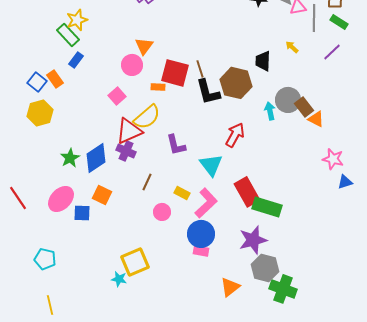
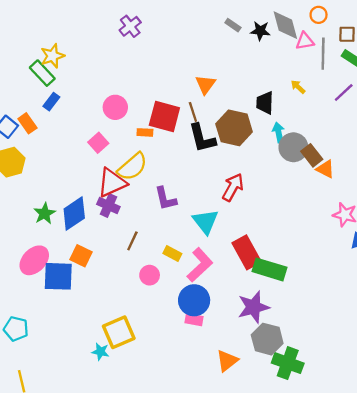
orange triangle: (144, 46) -> (205, 84), moved
cyan arrow: (270, 111) -> (279, 132), moved
blue square: (82, 213) -> (58, 276), size x1.6

